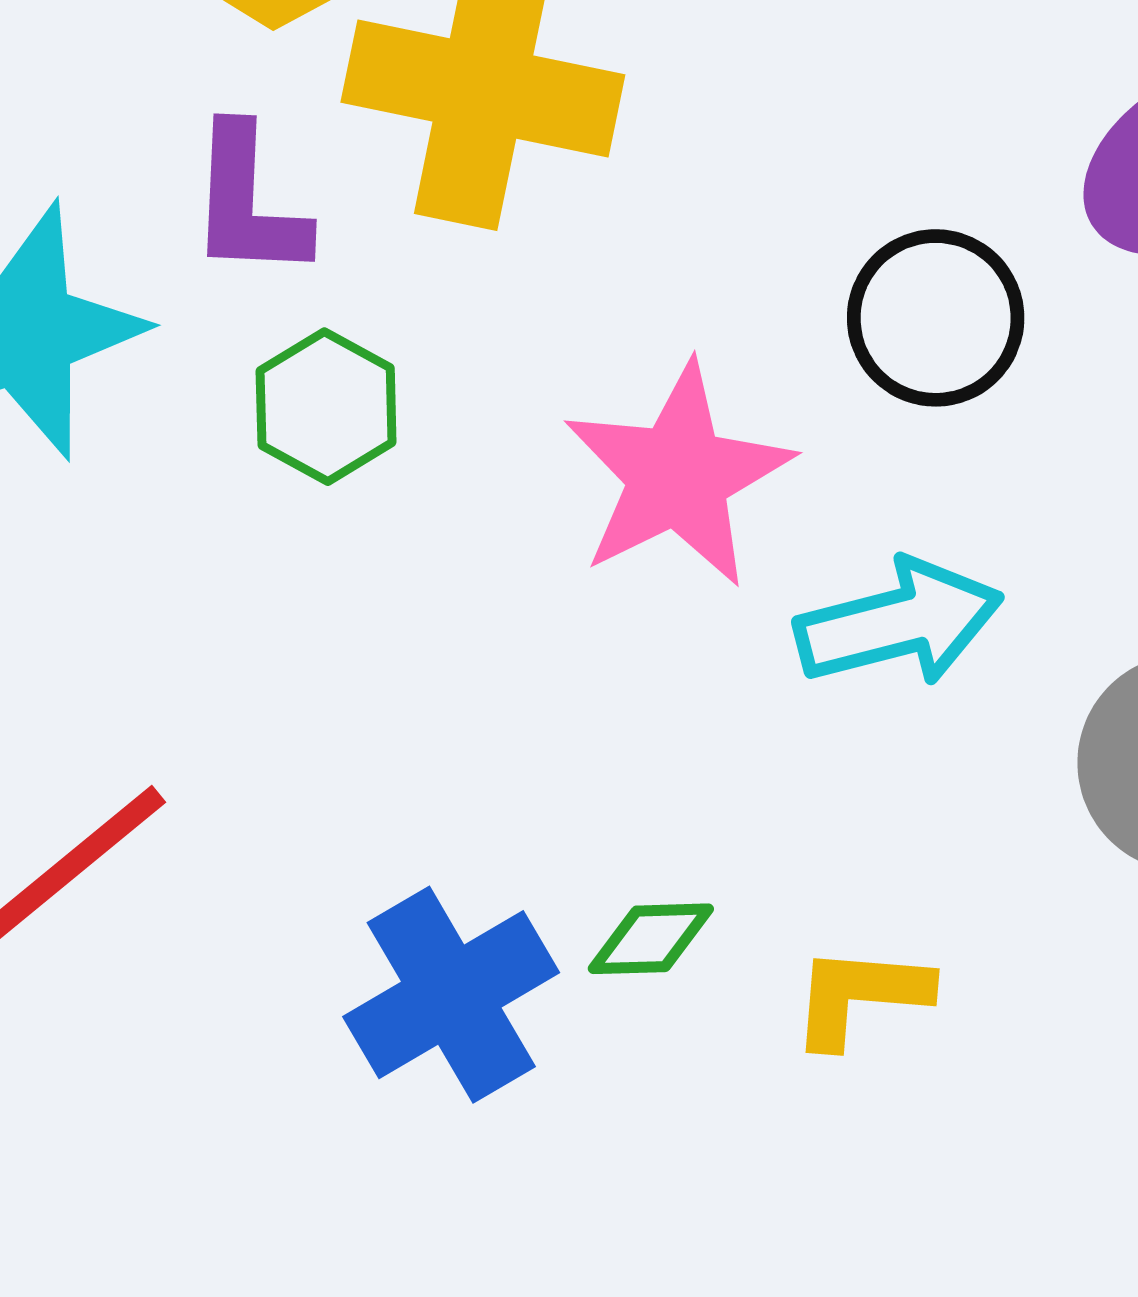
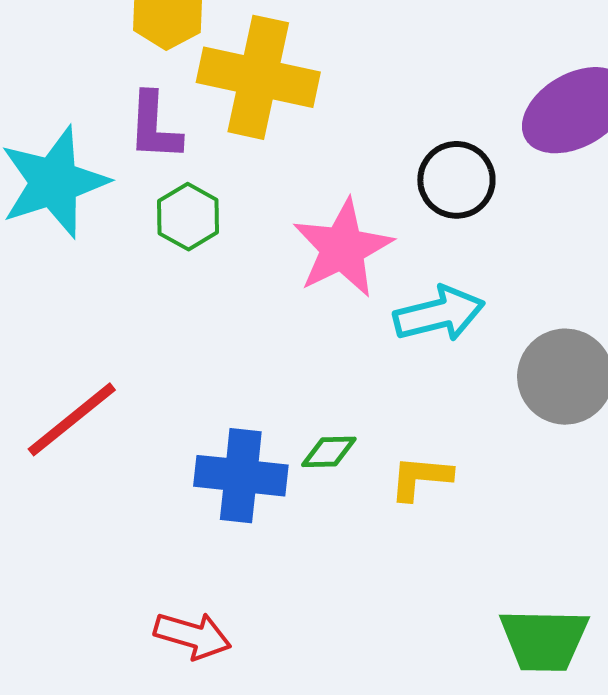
blue cross: (451, 995) -> (241, 476), turned 36

